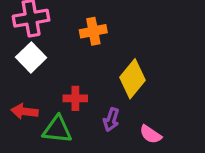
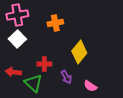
purple arrow: (111, 120) -> (66, 77), turned -48
green triangle: (57, 129) -> (33, 83), turned 36

